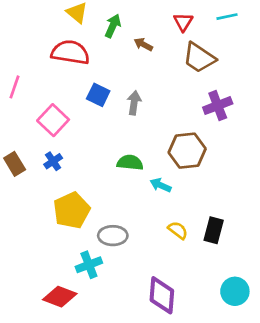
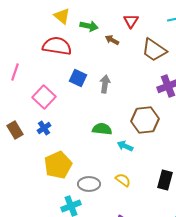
red triangle: (183, 22) -> (131, 21), moved
green arrow: (113, 26) -> (89, 26), turned 78
yellow semicircle: (178, 230) -> (123, 180), moved

